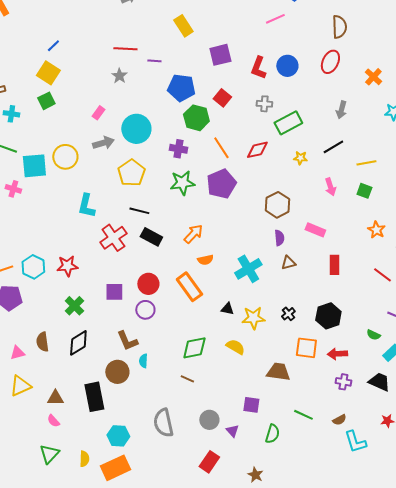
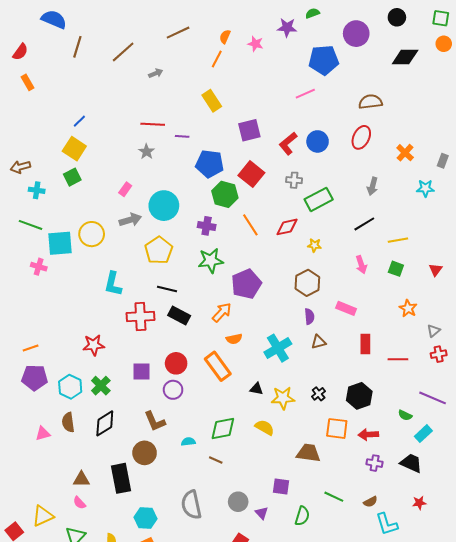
brown semicircle: (339, 27) -> (370, 102), turned -95
red L-shape: (258, 68) -> (288, 143), turned 30
red square: (222, 98) -> (251, 174), size x1.4
yellow star: (300, 158) -> (314, 245), moved
purple pentagon: (221, 184) -> (246, 284), moved
red cross: (113, 238) -> (140, 317), turned 32
cyan hexagon: (33, 267) -> (70, 387), moved
red line: (382, 275) -> (398, 359), moved, turned -36
cyan semicircle: (143, 361) -> (188, 442), moved, turned 80
yellow triangle: (20, 386) -> (43, 516), moved

